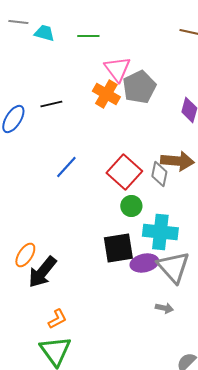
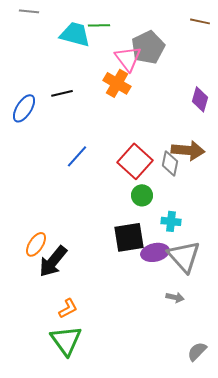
cyan trapezoid: (44, 33) -> (75, 34), moved, size x1.5
gray pentagon: (139, 87) -> (148, 47), moved
cyan cross: (160, 232) -> (171, 221), size x0.6

